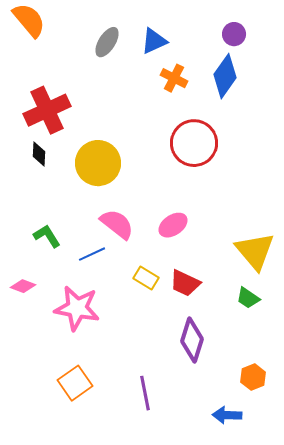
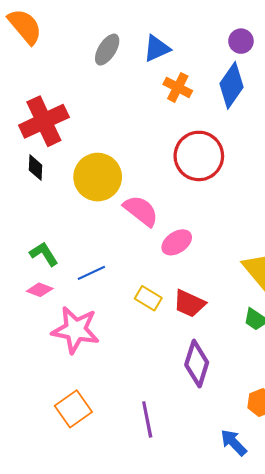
pink semicircle: (117, 224) -> (141, 211), moved
pink diamond: (23, 286) -> (40, 290), moved
blue arrow: (227, 415) -> (234, 443), turned 44

